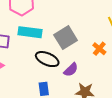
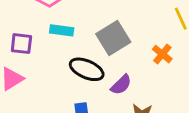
cyan rectangle: (30, 32) -> (62, 30), size x0.7

